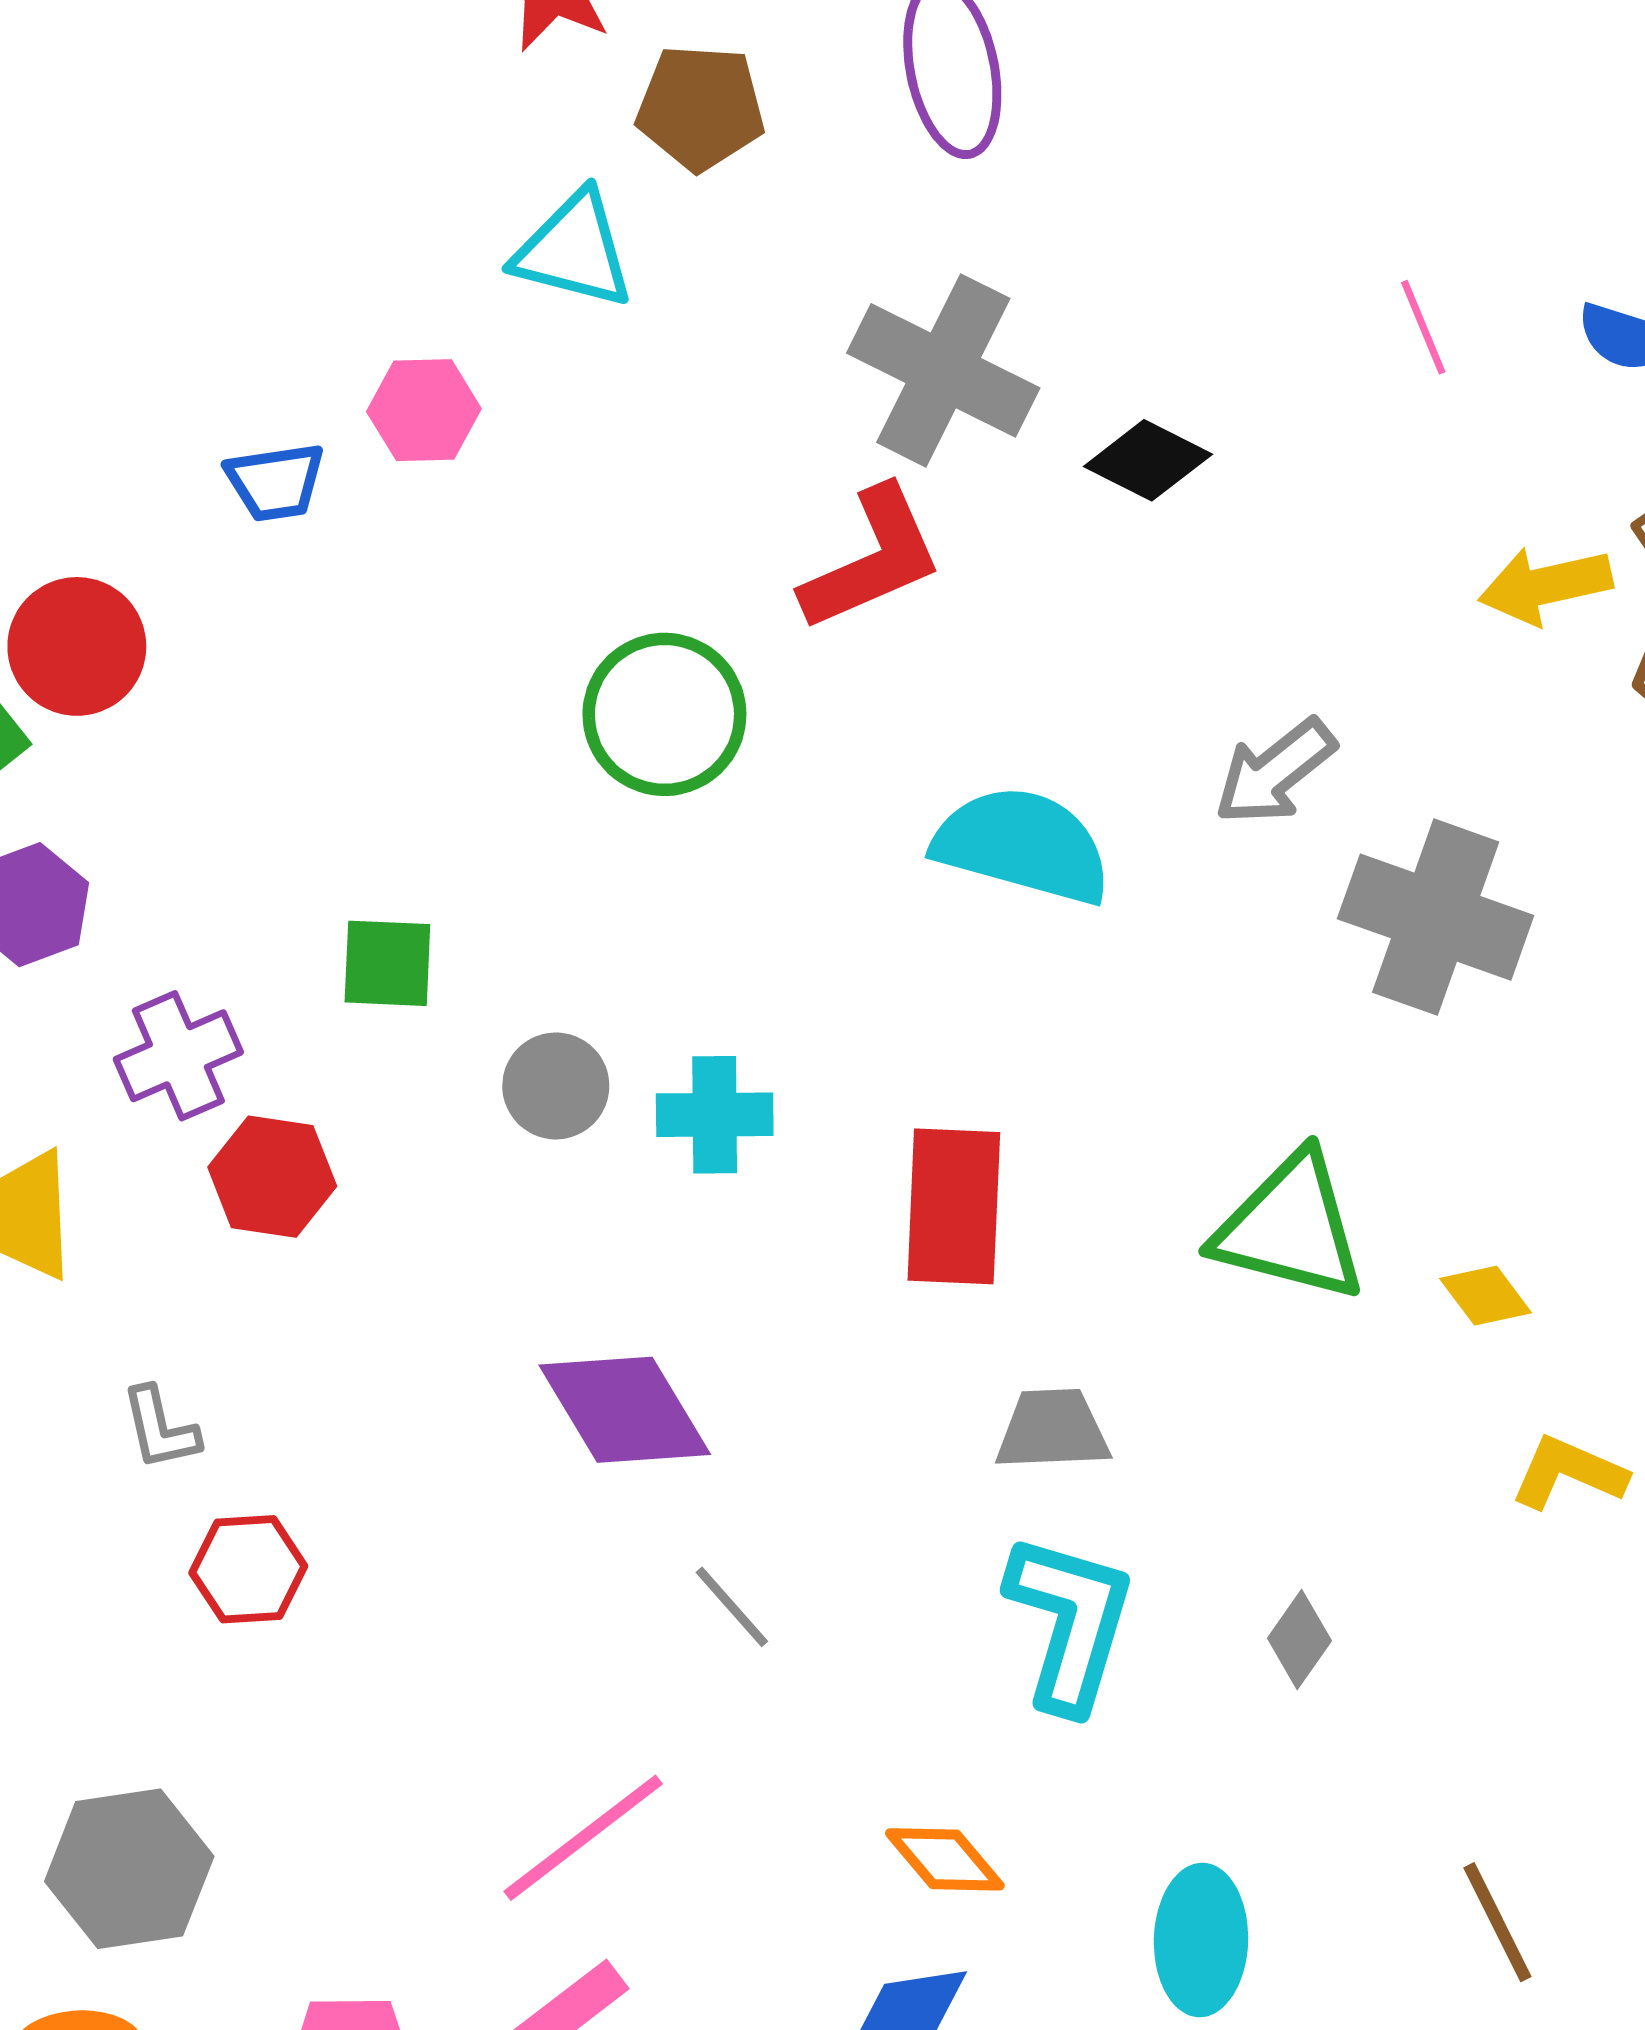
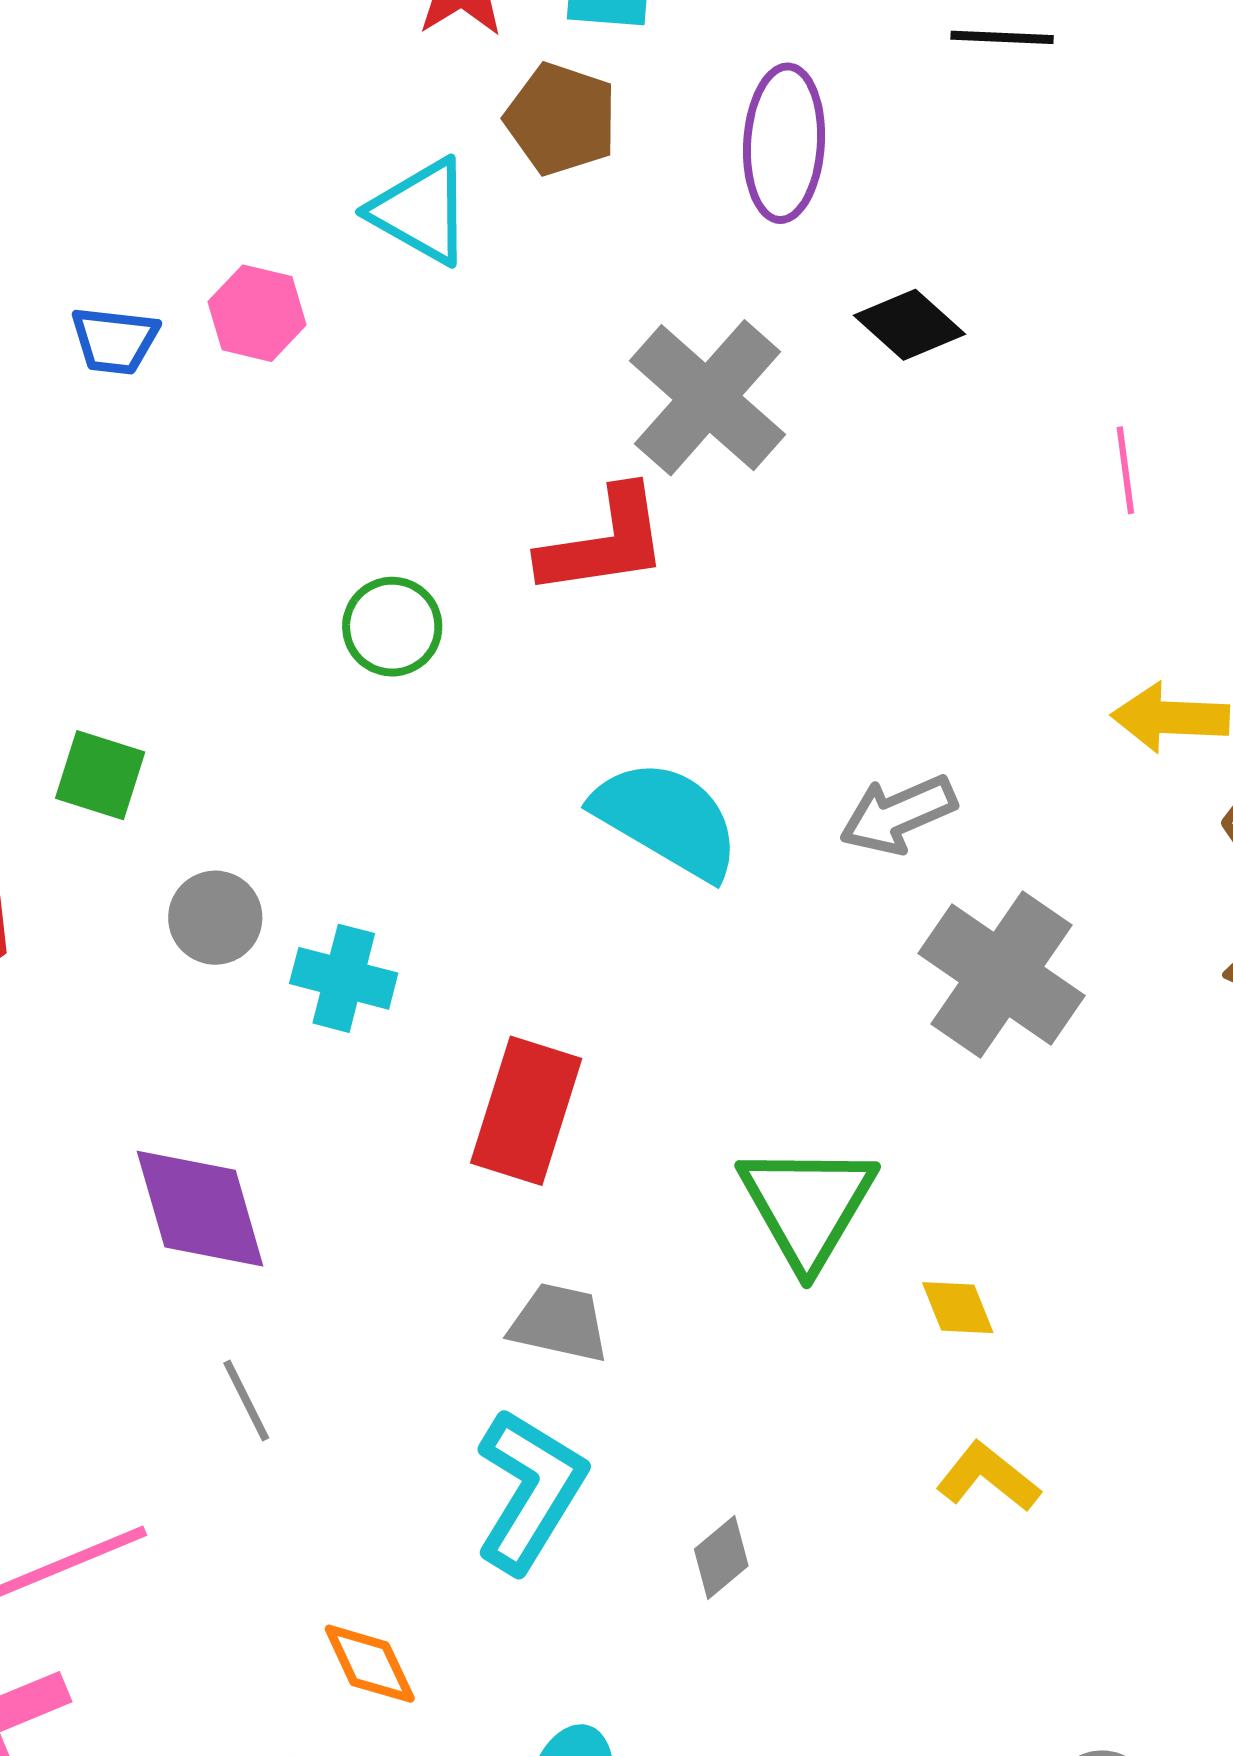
black diamond: (1148, 460) -> (910, 325), moved
green circle: (664, 714) -> (392, 627), size x0.7
green triangle: (1290, 1228) -> (807, 1205), turned 31

